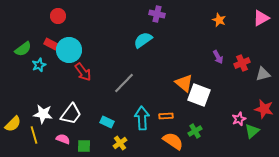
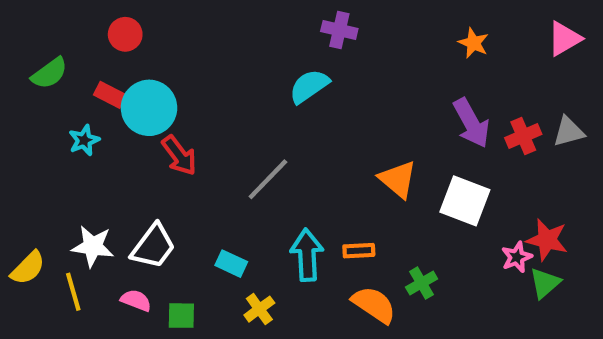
green semicircle: (23, 49) -> (49, 73), moved
purple arrow: (218, 57) -> (471, 123), size x1.6
gray triangle: (263, 74) -> (569, 132), moved
white square: (199, 95) -> (465, 201), moved
red star: (264, 109) -> (547, 240), moved

